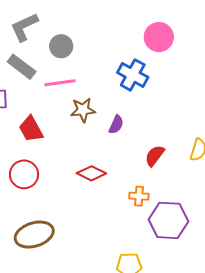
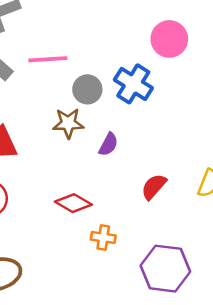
gray circle: (61, 46) -> (87, 89), moved
pink line: (60, 83) -> (48, 59), moved
orange cross: (139, 196) -> (103, 238), moved

